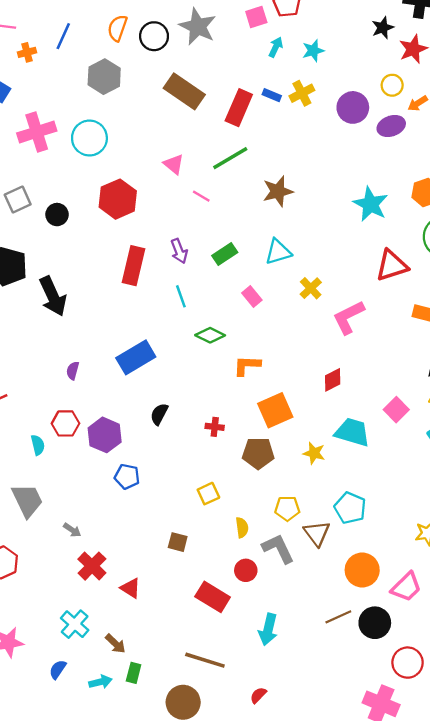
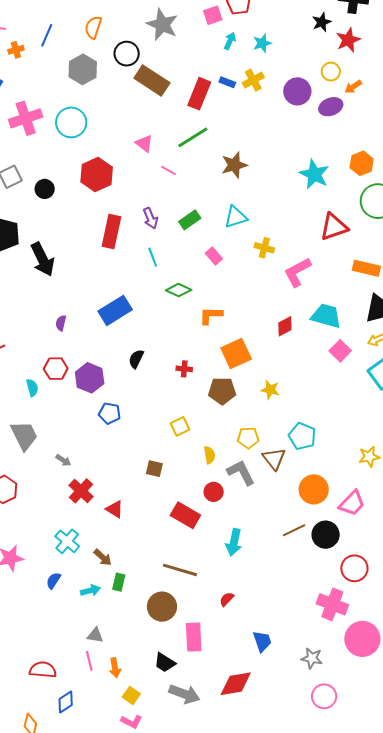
black circle: (154, 36) -> (127, 54), moved
yellow cross: (311, 288) -> (264, 248), turned -30
cyan trapezoid: (352, 432) -> (326, 316), moved

